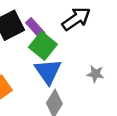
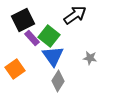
purple rectangle: (35, 28) -> (32, 38), moved

